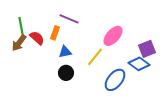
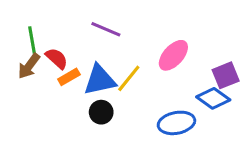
orange rectangle: (55, 33) -> (69, 77), moved, turned 40
blue triangle: (65, 52) -> (100, 80), size x1.6
yellow line: (95, 57) -> (129, 78), moved
blue ellipse: (115, 80) -> (176, 123), turned 40

